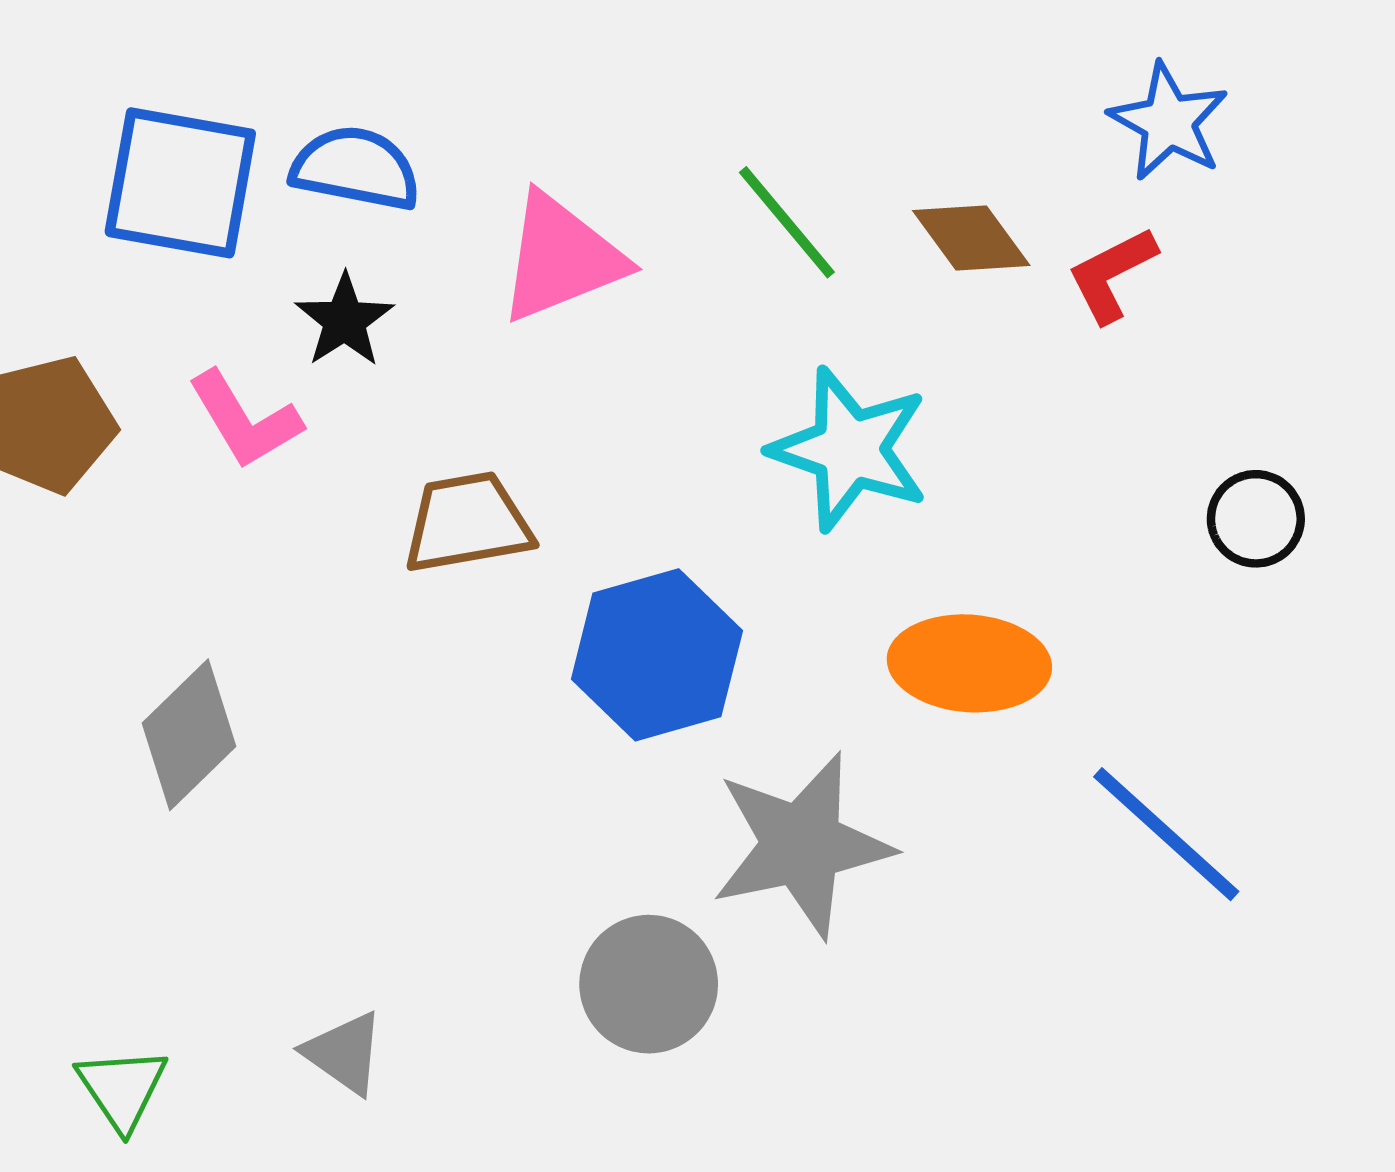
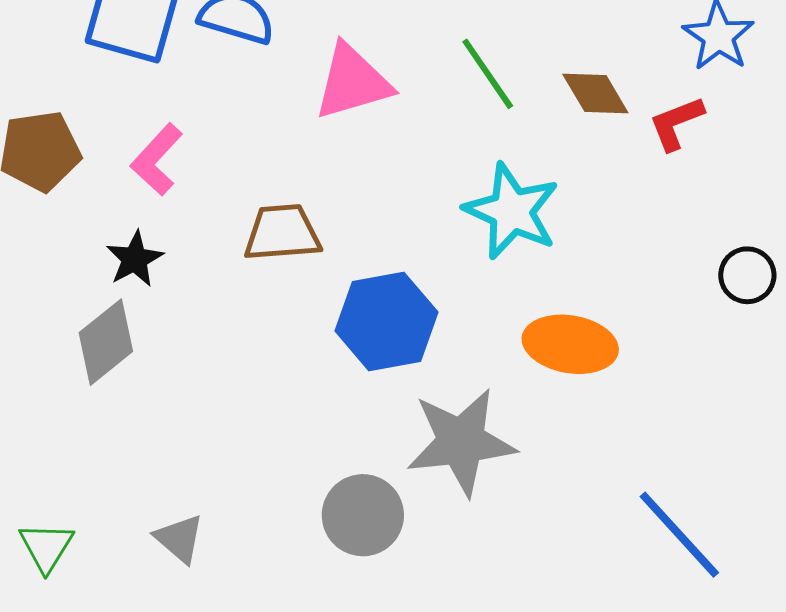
black star: (344, 320) -> (135, 259), moved
pink L-shape: (245, 420) -> (157, 160), turned 68
blue line: (1166, 834) -> (679, 535), moved

